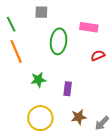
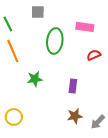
purple rectangle: (68, 89) -> (73, 86), moved
yellow circle: (40, 118) -> (14, 117), moved, size x0.7

